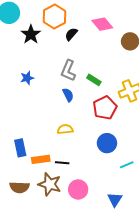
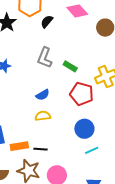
blue semicircle: (68, 95) -> (43, 95), moved, turned 88
red pentagon: (105, 108) -> (82, 94), turned -30
cyan line: (127, 165) -> (92, 150), moved

